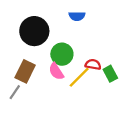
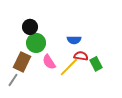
blue semicircle: (77, 16) -> (74, 40), moved
black circle: (34, 31) -> (30, 27), size x0.6
green circle: (62, 54) -> (36, 43), moved

